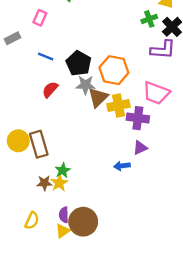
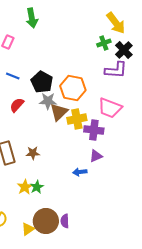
green star: (63, 170) -> (37, 187), moved
brown star: (44, 183) -> (33, 153), moved
purple semicircle: (64, 215) -> (65, 221), moved

